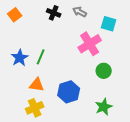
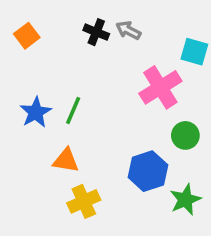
gray arrow: (80, 12) -> (128, 30), moved
blue hexagon: (69, 92) -> (148, 171), moved
yellow cross: (35, 108) -> (84, 201), moved

